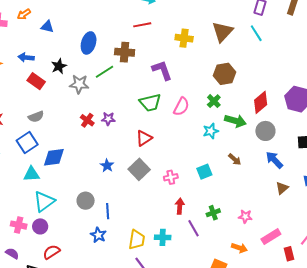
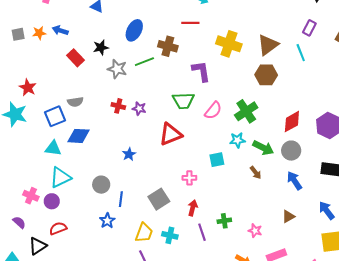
yellow cross: (184, 38) -> (229, 44), size x1.4
blue arrow: (26, 57) -> (60, 30), moved
brown hexagon: (225, 74) -> (266, 75), moved
green cross: (214, 101) -> (246, 111), size x1.6
gray semicircle: (36, 117) -> (75, 102), moved
red cross: (87, 120) -> (118, 106), turned -32
green arrow: (235, 121) -> (263, 148), moved
red triangle: (144, 138) -> (171, 134), size x1.4
gray square: (139, 169) -> (159, 199), moved
cyan square: (204, 172) -> (217, 160), moved
brown triangle: (282, 188) -> (288, 216), moved

